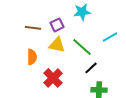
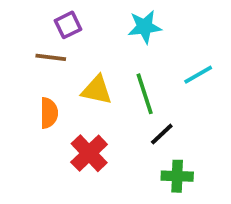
purple square: (57, 25) -> (68, 25), moved
green line: (82, 47) -> (145, 94), turned 30

